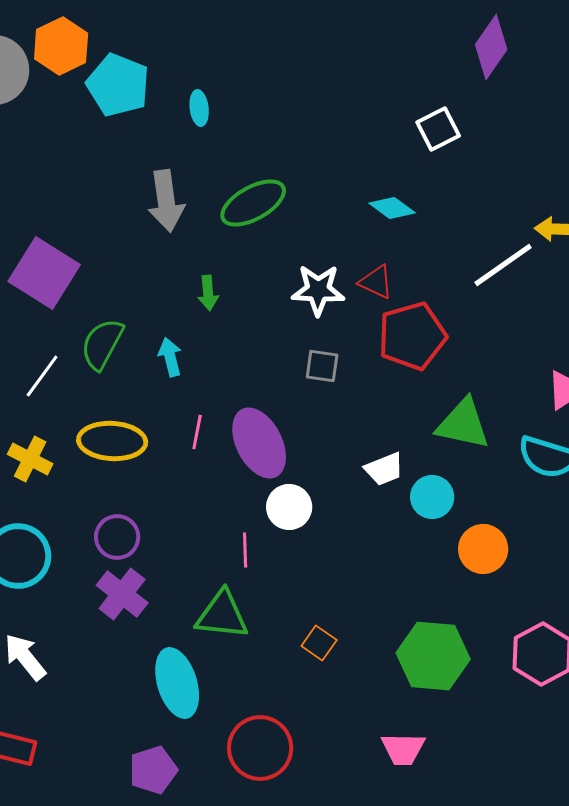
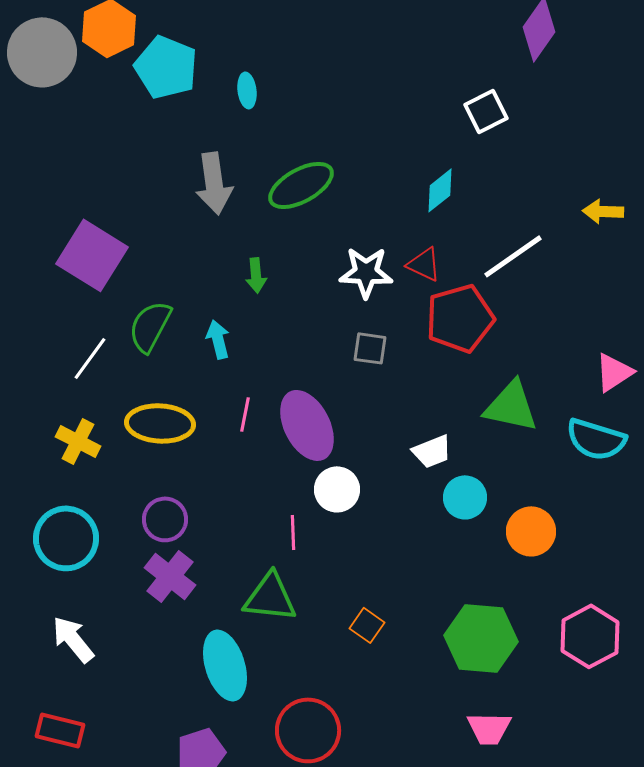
cyan diamond: (392, 208) -> (440, 190), turned -75
white line: (503, 265) -> (513, 256), moved
cyan circle: (432, 497) -> (465, 497), moved
pink trapezoid: (403, 749) -> (489, 728), moved

